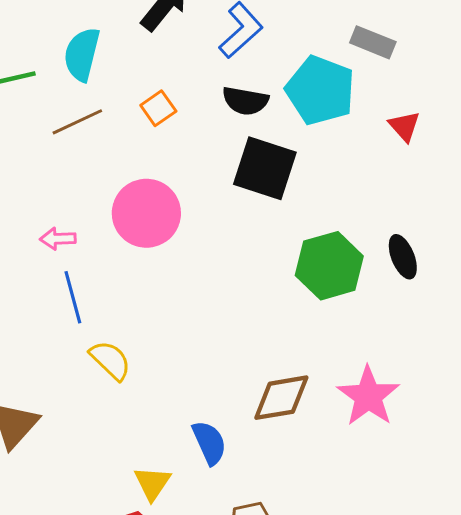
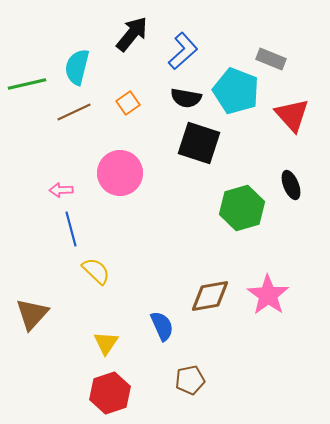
red triangle: (404, 126) -> (292, 115), size x1.6
black ellipse: (403, 257) -> (291, 185), moved
yellow triangle: (152, 483) -> (106, 343), moved

